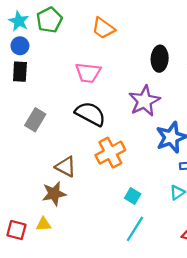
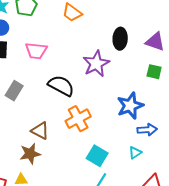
pink trapezoid: (88, 73) -> (36, 51), moved
purple star: (144, 101) -> (96, 64), moved
cyan square: (133, 196) -> (97, 156), size x1.5

